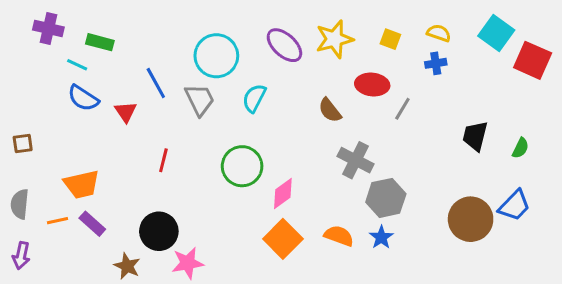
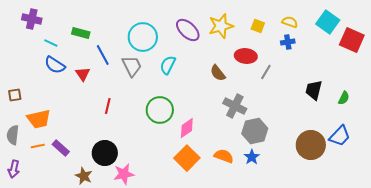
green rectangle: (100, 42) -> (81, 33), moved
orange trapezoid: (82, 184) -> (39, 119), moved

